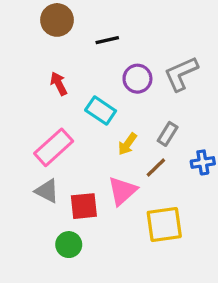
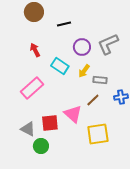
gray rectangle: (168, 134) -> (100, 80), turned 64
yellow arrow: (127, 144) -> (84, 71), moved
gray triangle: (47, 191) -> (28, 129), moved
pink triangle: (122, 191) -> (73, 114), turned -36

